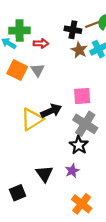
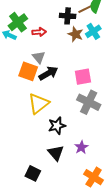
green cross: (20, 31) -> (18, 22), turned -30
orange square: (17, 70) -> (28, 71), moved
black arrow: (51, 111) -> (48, 73), moved
black star: (79, 145) -> (57, 126), moved, turned 30
black square: (18, 193) -> (33, 173), turned -35

